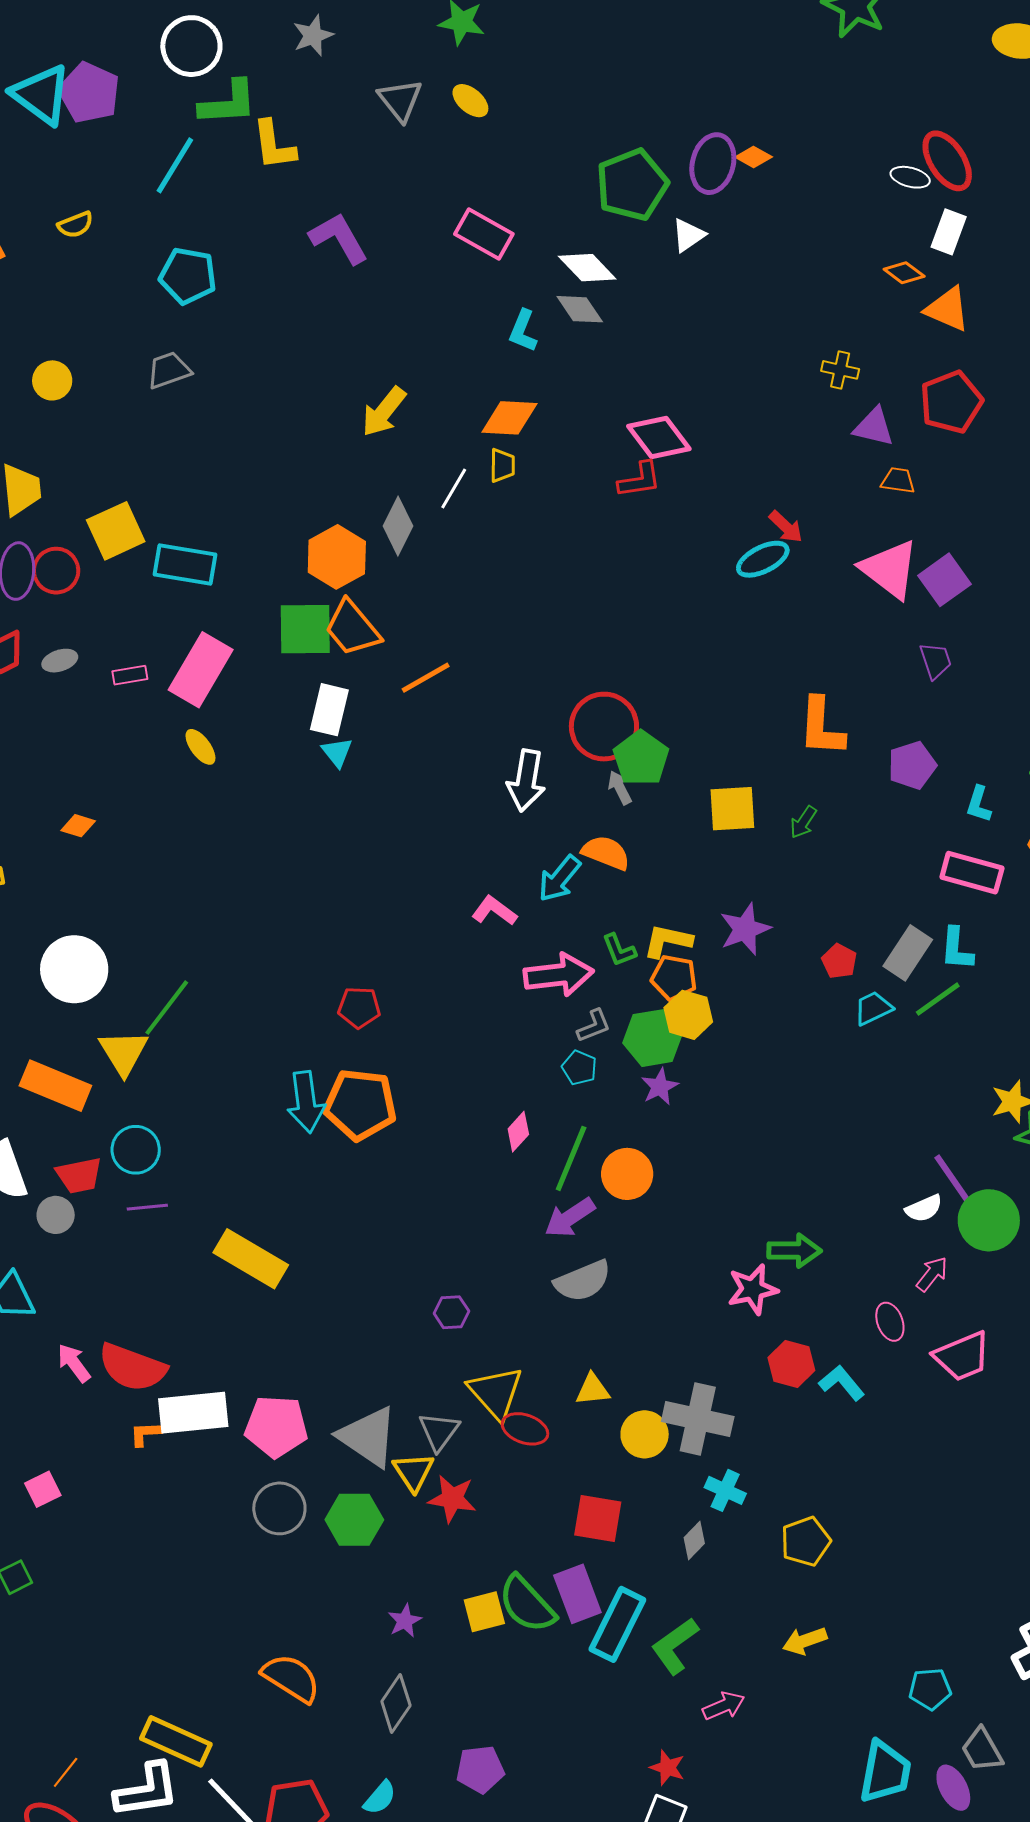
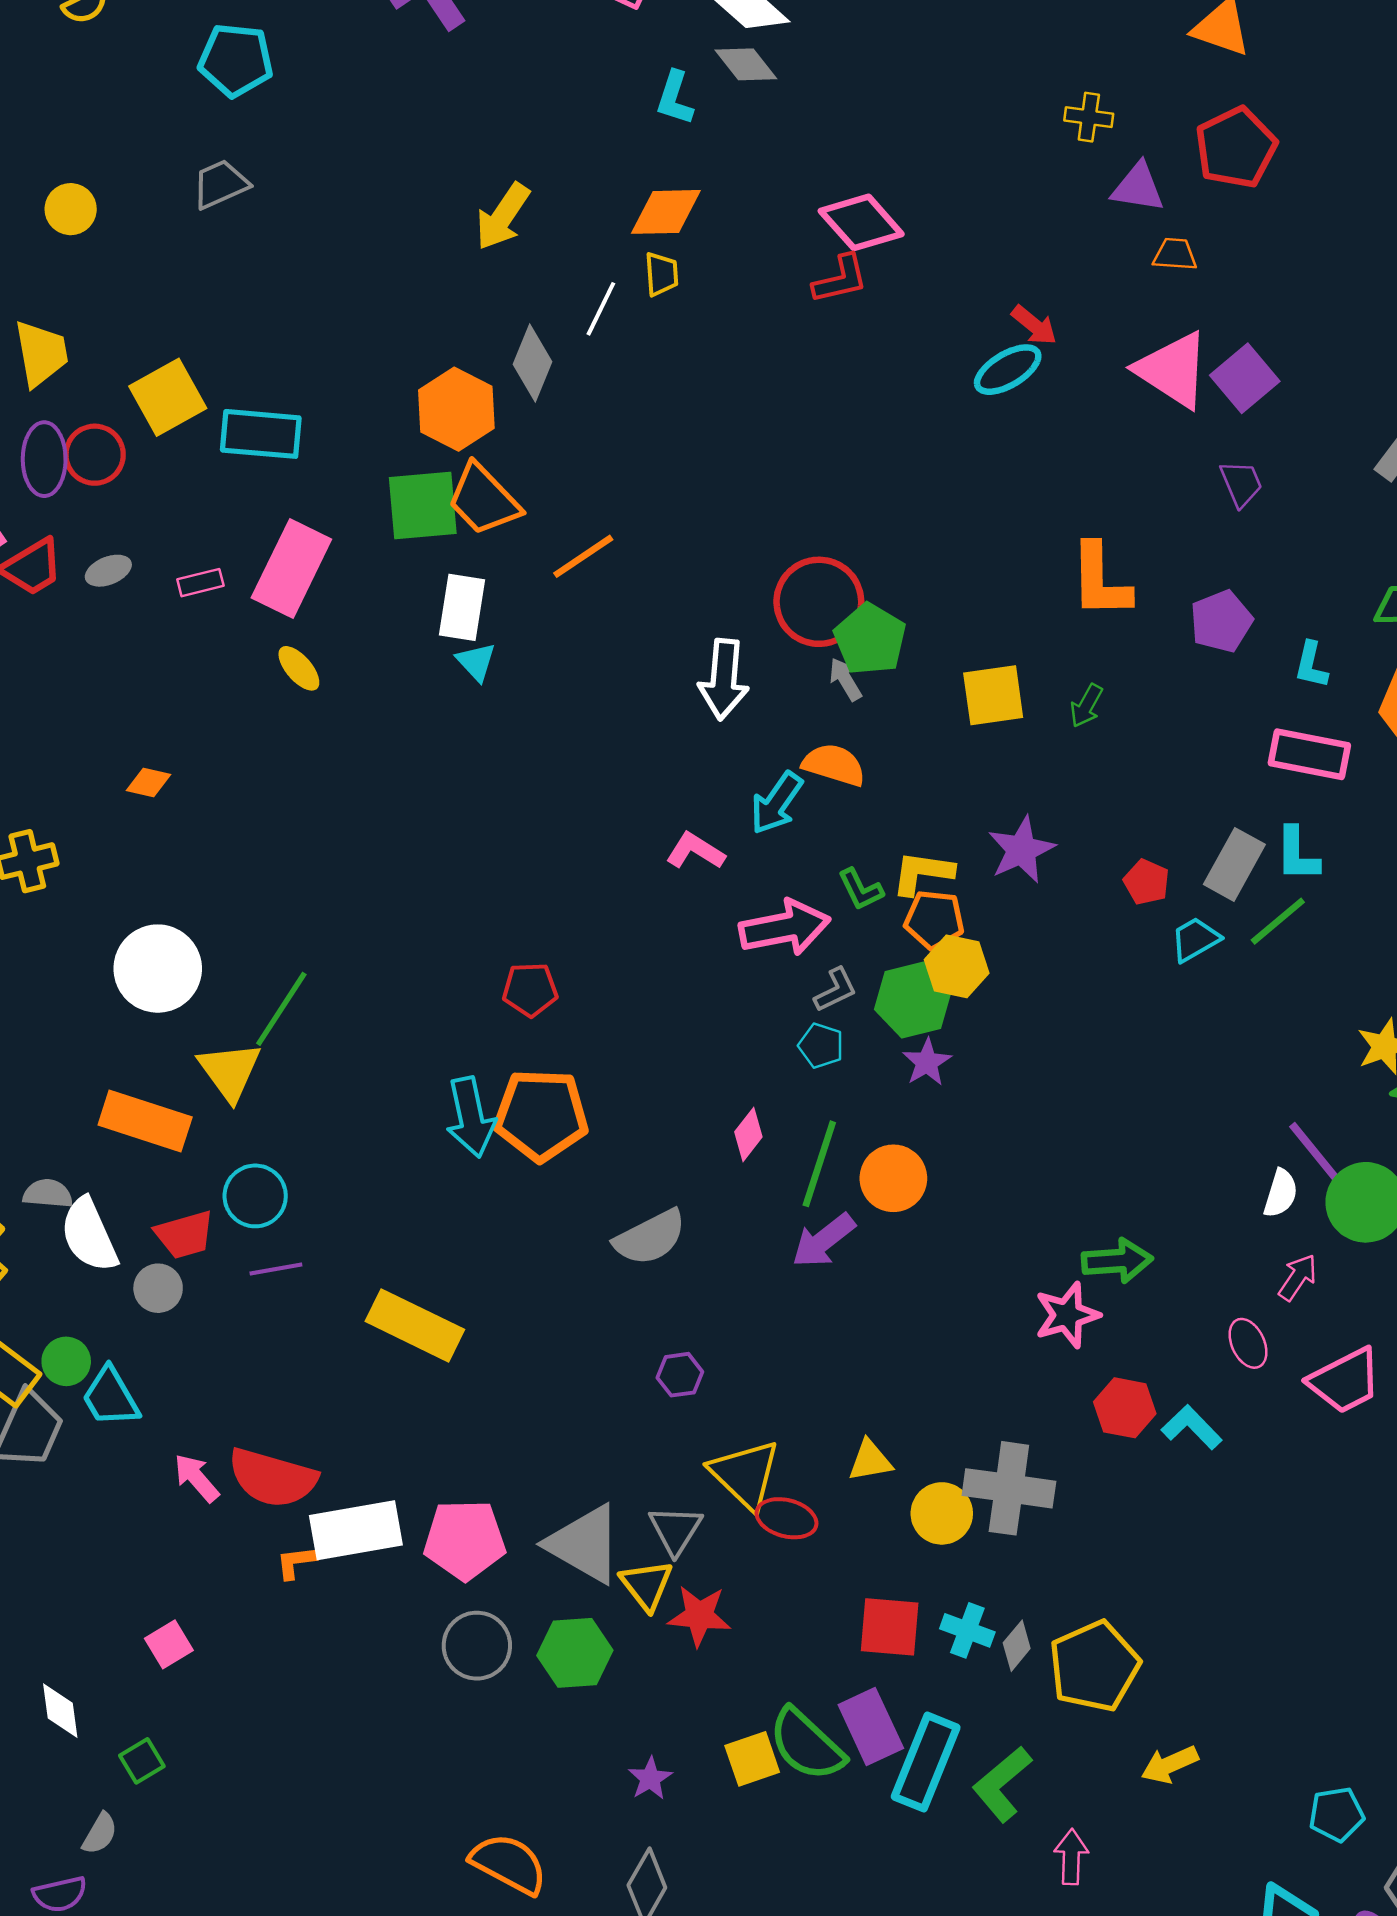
white semicircle: (924, 1208) -> (1281, 1193), turned -45
gray semicircle: (583, 1281) -> (650, 1237), moved
cyan cross: (725, 1490) -> (967, 1630), moved
yellow pentagon: (806, 1541) -> (1094, 1666), moved, size x1.4
pink arrow: (724, 1706) -> (1071, 1857), turned -60

